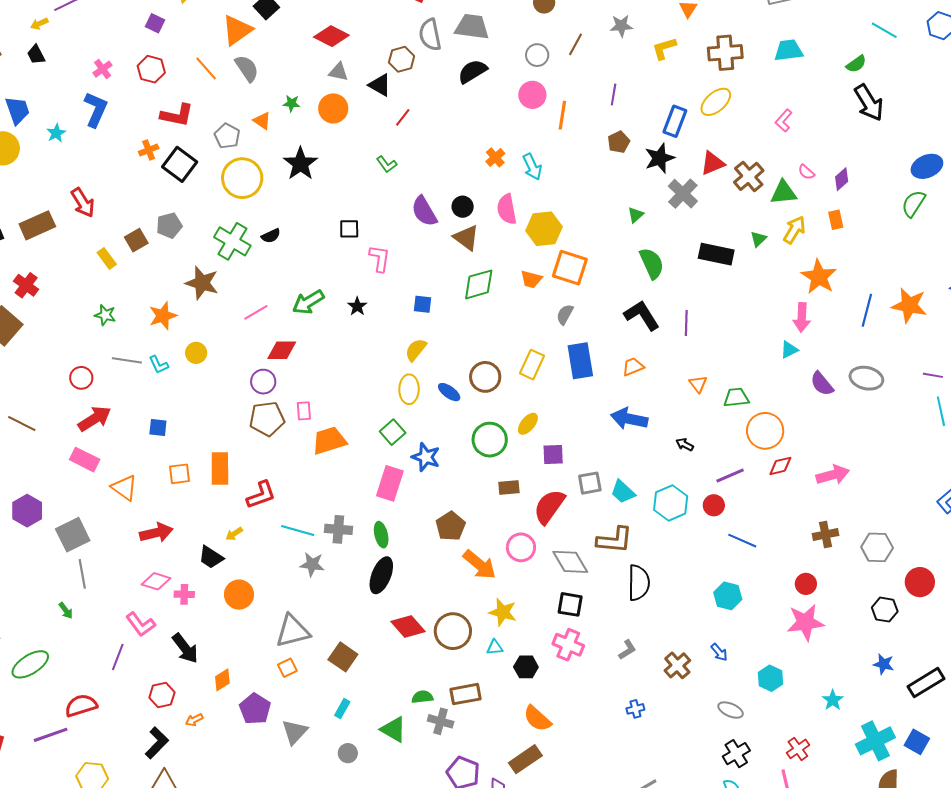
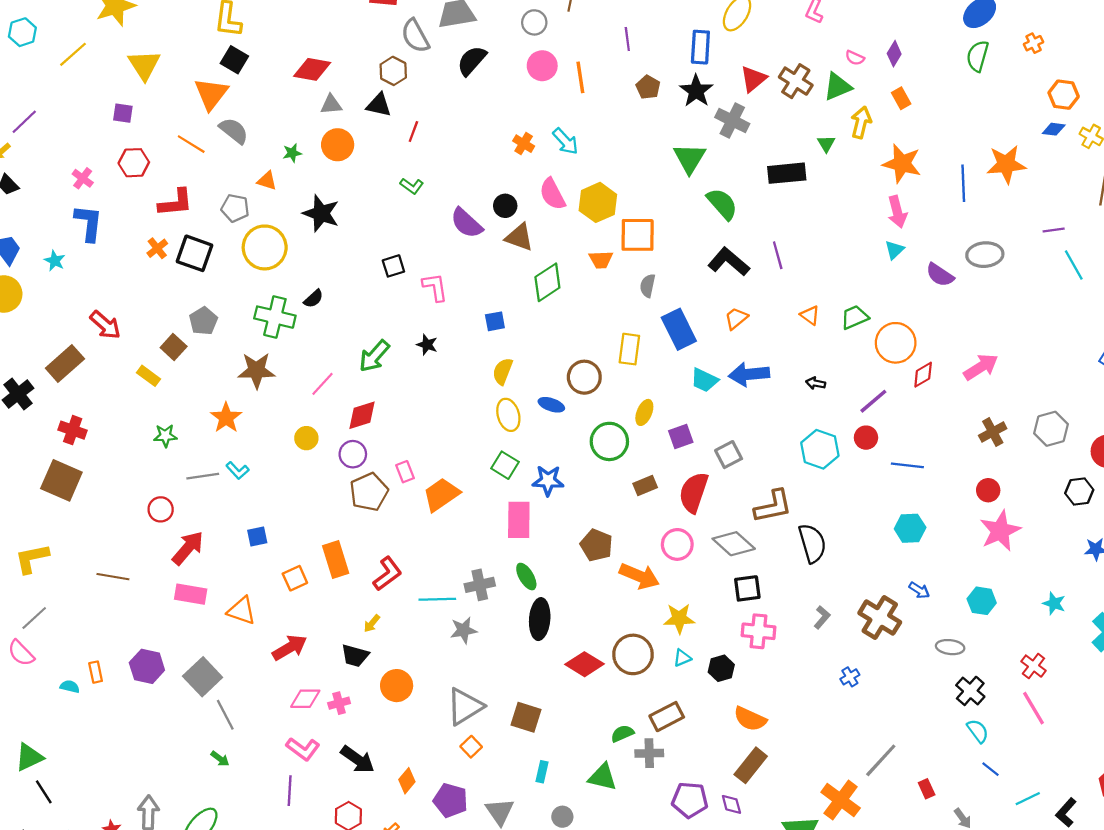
green triangle: (636, 215) -> (690, 158), size x1.8
yellow circle: (196, 353) -> (306, 438), moved
cyan trapezoid: (623, 492) -> (704, 380), moved
brown cross: (677, 665) -> (880, 618), size x1.4

